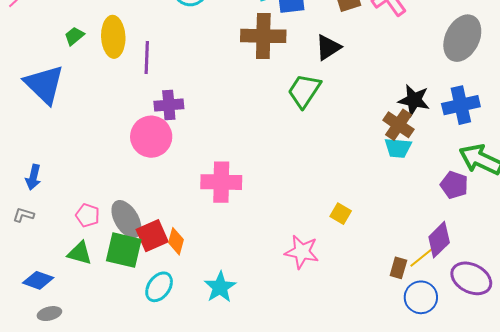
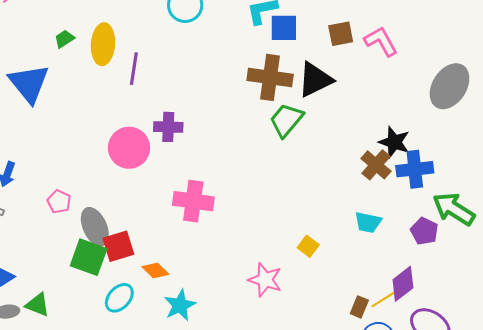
brown cross: (263, 36) -> (270, 77), moved
black triangle: (328, 47) -> (315, 80), size x1.4
purple cross: (169, 105) -> (168, 127), moved
blue cross: (461, 105) -> (415, 169), moved
cyan trapezoid: (398, 148) -> (368, 222), moved
pink pentagon: (88, 215) -> (59, 202), moved
orange diamond: (176, 241) -> (155, 271), moved, turned -68
green triangle: (80, 253) -> (38, 305), moved

